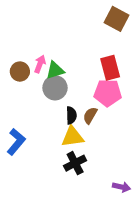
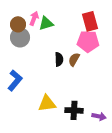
gray circle: (55, 88) -> (20, 37), moved
yellow triangle: (73, 137) -> (47, 103), moved
black cross: (75, 163) -> (74, 110), moved, turned 30

